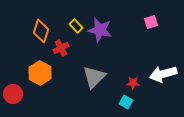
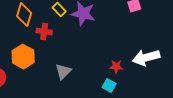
red cross: (61, 48) -> (44, 32), turned 35
gray triangle: (94, 77) -> (63, 72), moved, size x0.7

